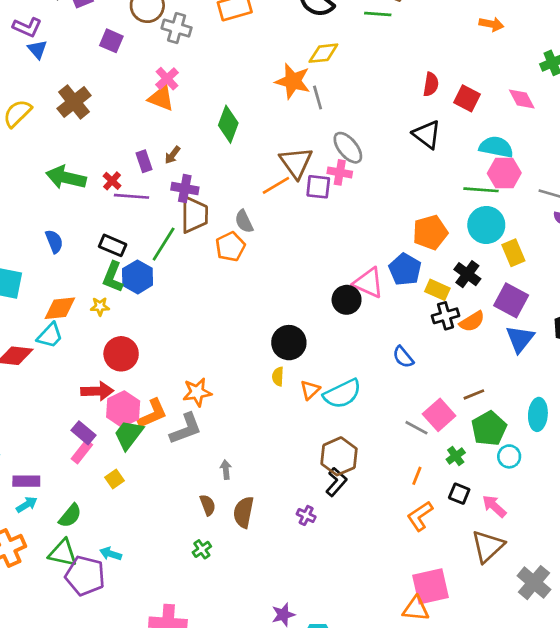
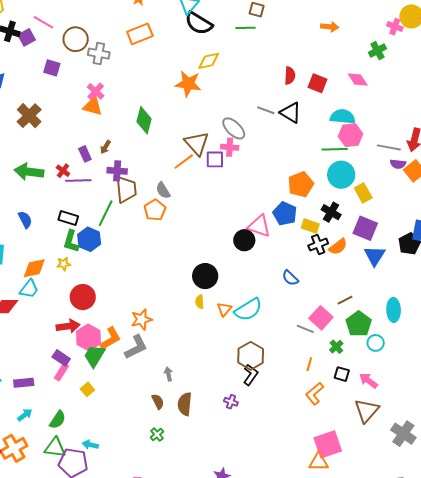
gray line: (318, 98) -> (266, 110), moved, turned -48
purple rectangle: (26, 481) -> (24, 383), moved

